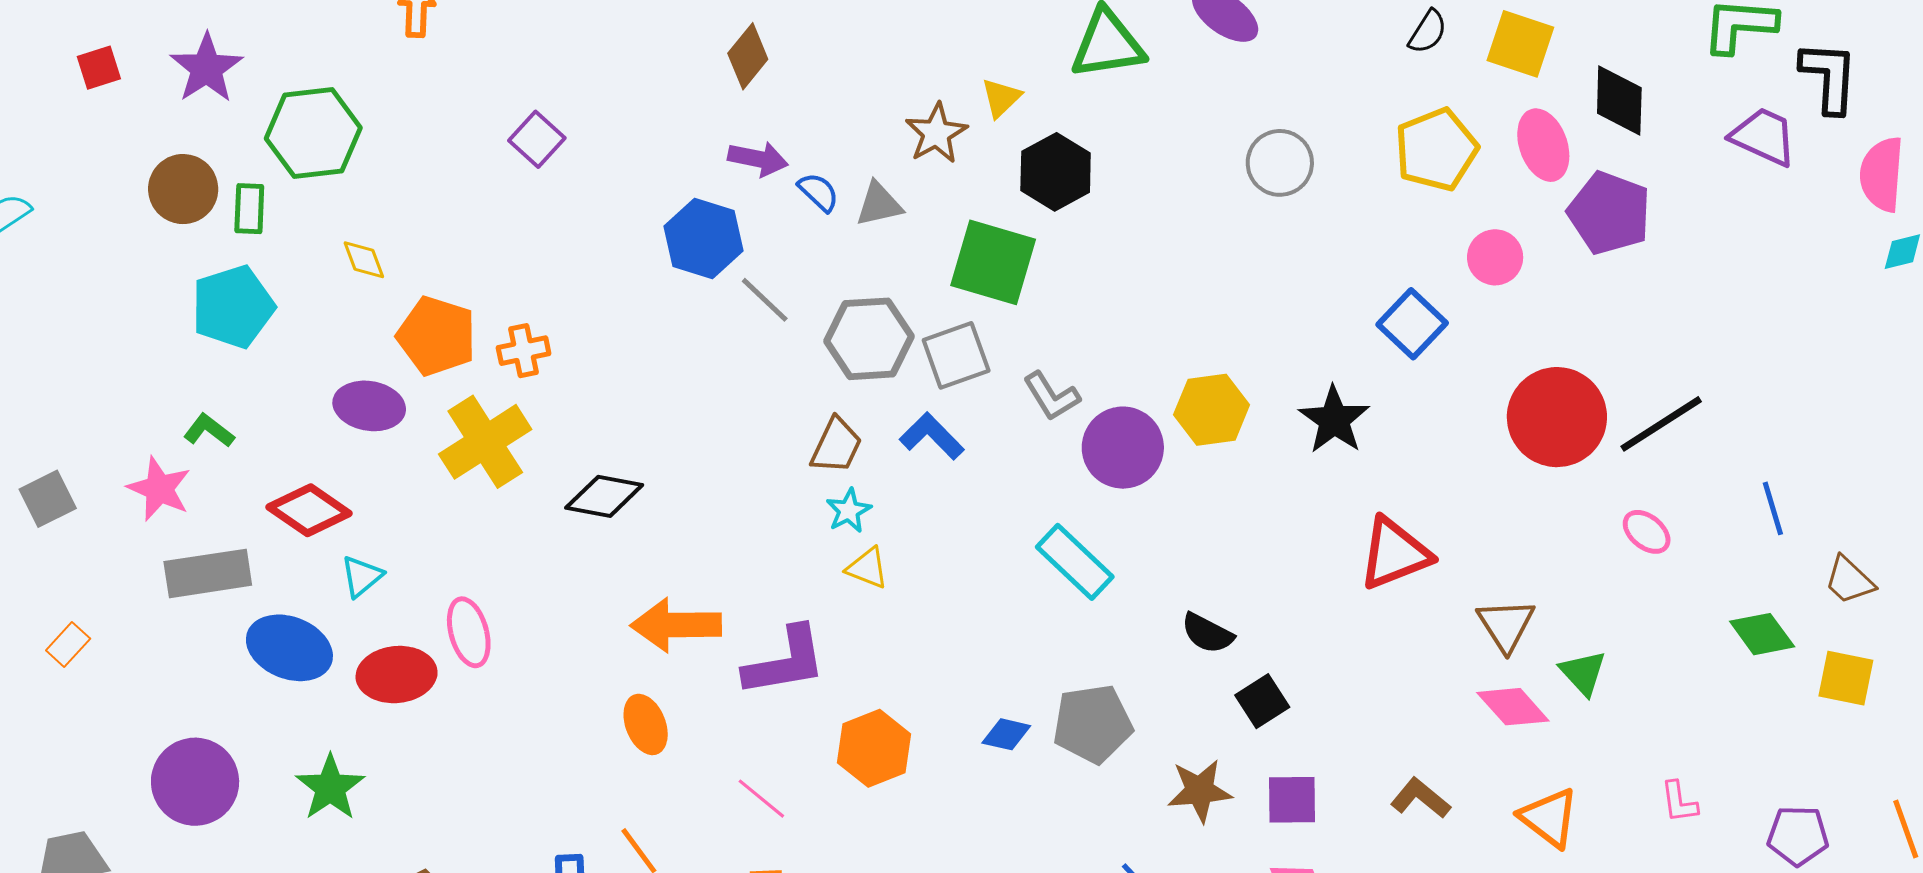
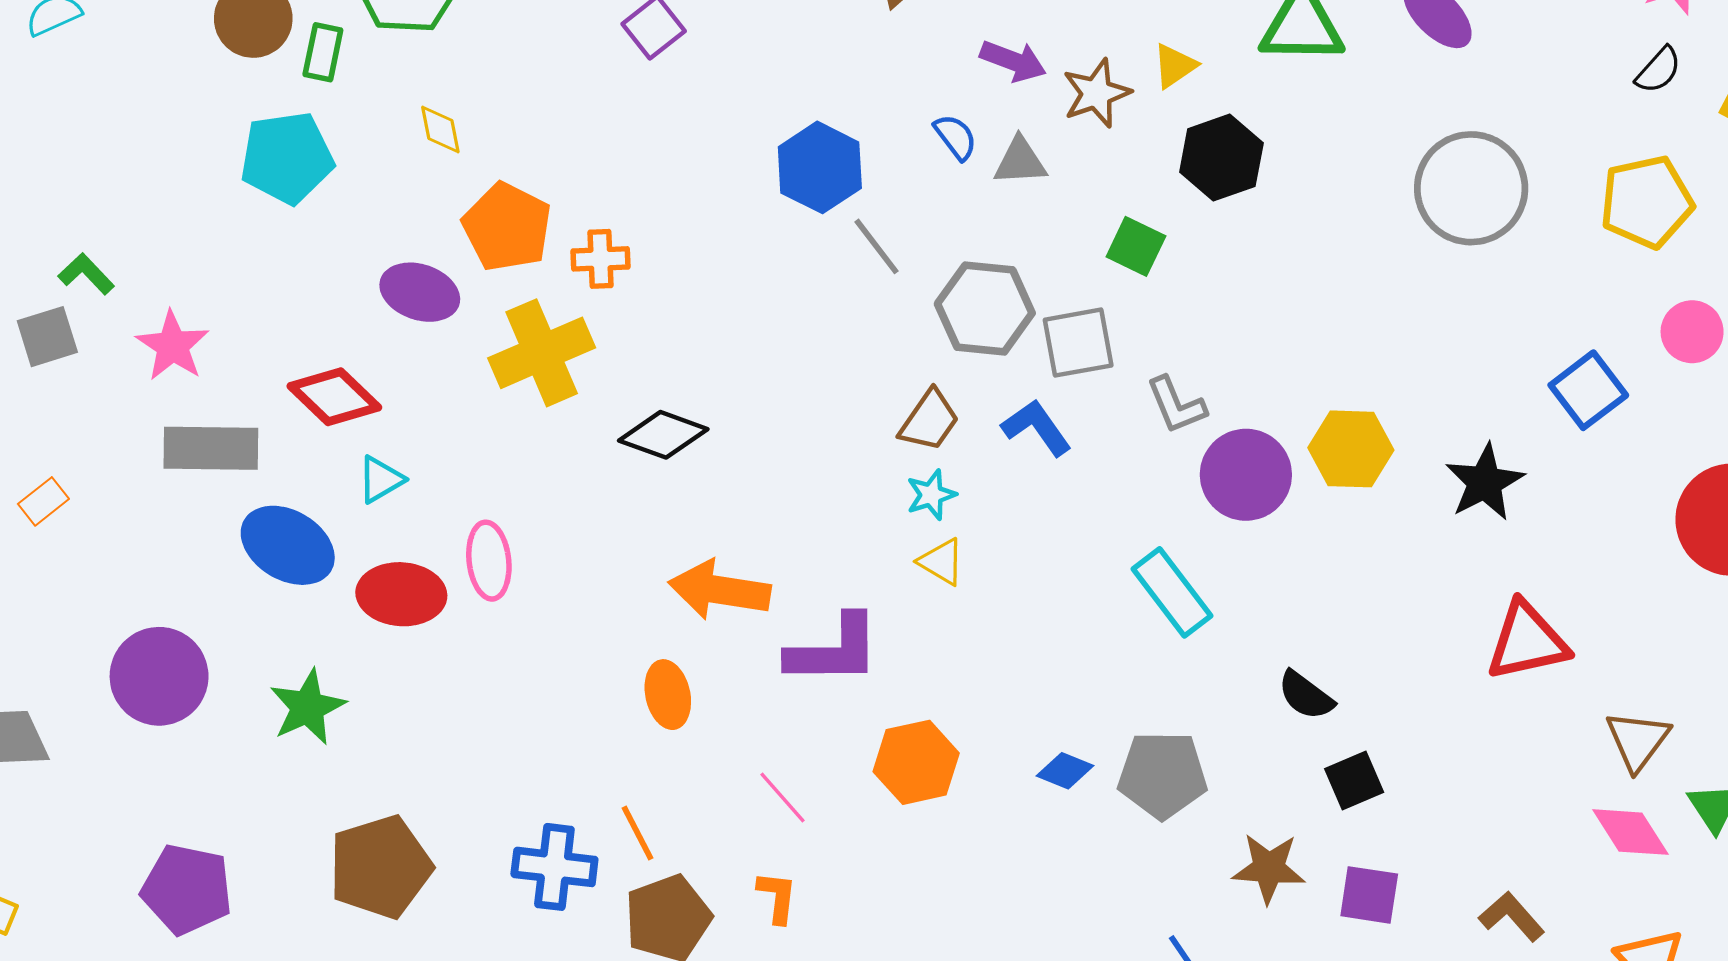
purple arrow: (758, 159) -> (1013, 61), moved
gray circle: (1280, 163) -> (1471, 188), size x1.5
green square: (993, 262) -> (1136, 246), size x0.6
green L-shape: (209, 431) -> (86, 274), moved

